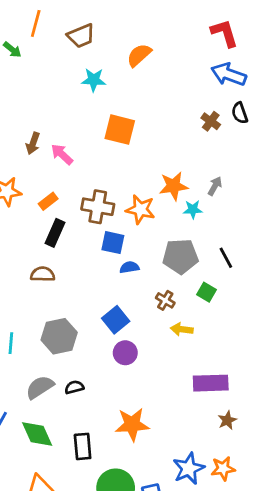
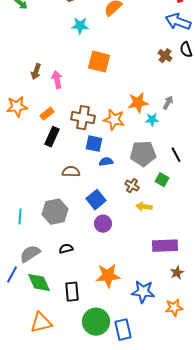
pink arrow: (62, 154) -> (57, 80), turned 36
brown semicircle: (43, 274) -> (71, 172), moved
gray semicircle: (40, 387) -> (30, 254), moved
blue star: (189, 469) -> (143, 292), moved, turned 30

